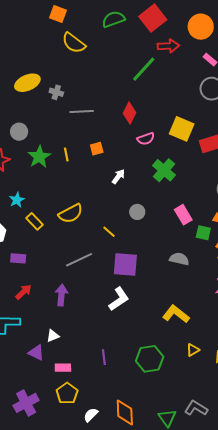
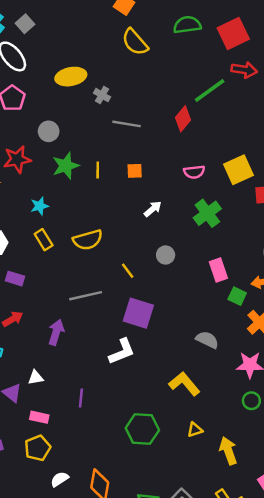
red diamond: (129, 113) -> (183, 119), moved
yellow square: (182, 129) -> (238, 170), turned 30
cyan star: (17, 200) -> (40, 206), moved
gray semicircle: (179, 259) -> (207, 340), moved
purple line: (104, 357) -> (81, 398), moved

